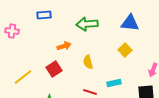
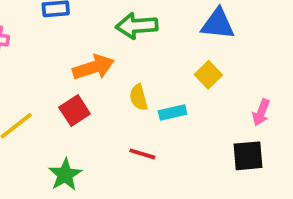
orange arrow: (64, 46) -> (93, 67), size x1.5
cyan rectangle: (114, 83) -> (173, 112), moved

